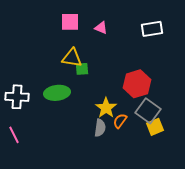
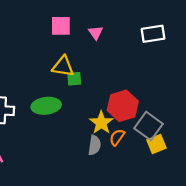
pink triangle: (101, 28) -> (96, 33), turned 32
red hexagon: (137, 84) -> (123, 106), moved

